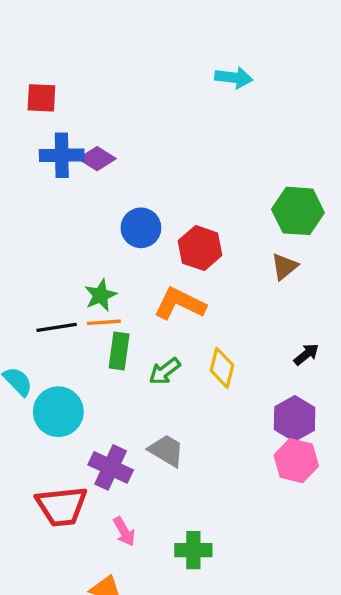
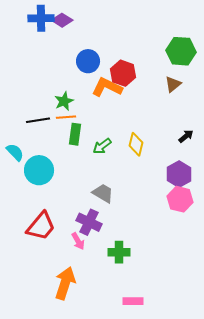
orange L-shape: (180, 304) -> (107, 87), moved
purple cross: (111, 467) -> (89, 222), moved
red trapezoid: (62, 506) -> (41, 226), turned -44

